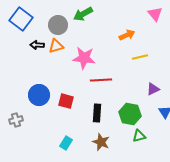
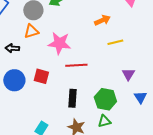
black arrow: (37, 45) -> (12, 48), moved
purple triangle: (153, 89) -> (128, 74), turned -32
red square: (66, 101) -> (41, 76), moved
green triangle: (139, 136) -> (104, 121), moved

